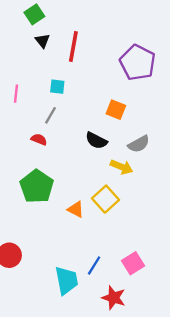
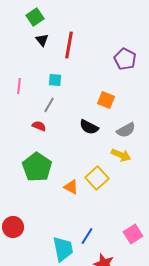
purple pentagon: (138, 63) -> (125, 59), size x0.7
yellow arrow: (122, 167) -> (121, 155), moved
pink square: (133, 263) -> (133, 234), moved

